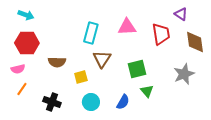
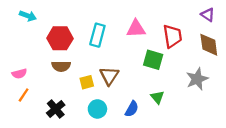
purple triangle: (181, 14) -> (208, 15), moved
red hexagon: (27, 43) -> (60, 38), moved
brown triangle: (102, 59) -> (109, 76), moved
green square: (137, 69) -> (153, 60), moved, turned 30
black cross: (52, 102) -> (56, 109), turned 30

